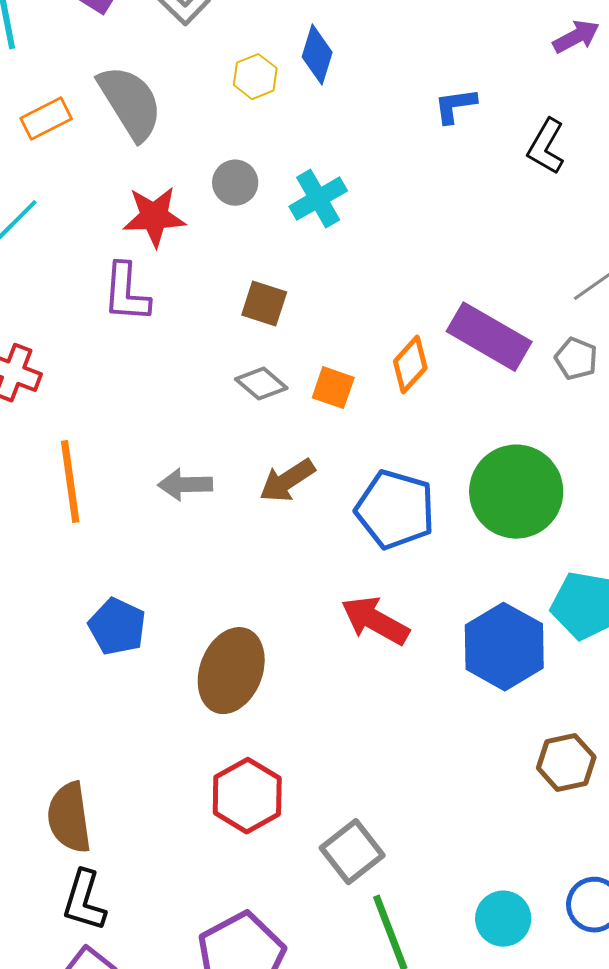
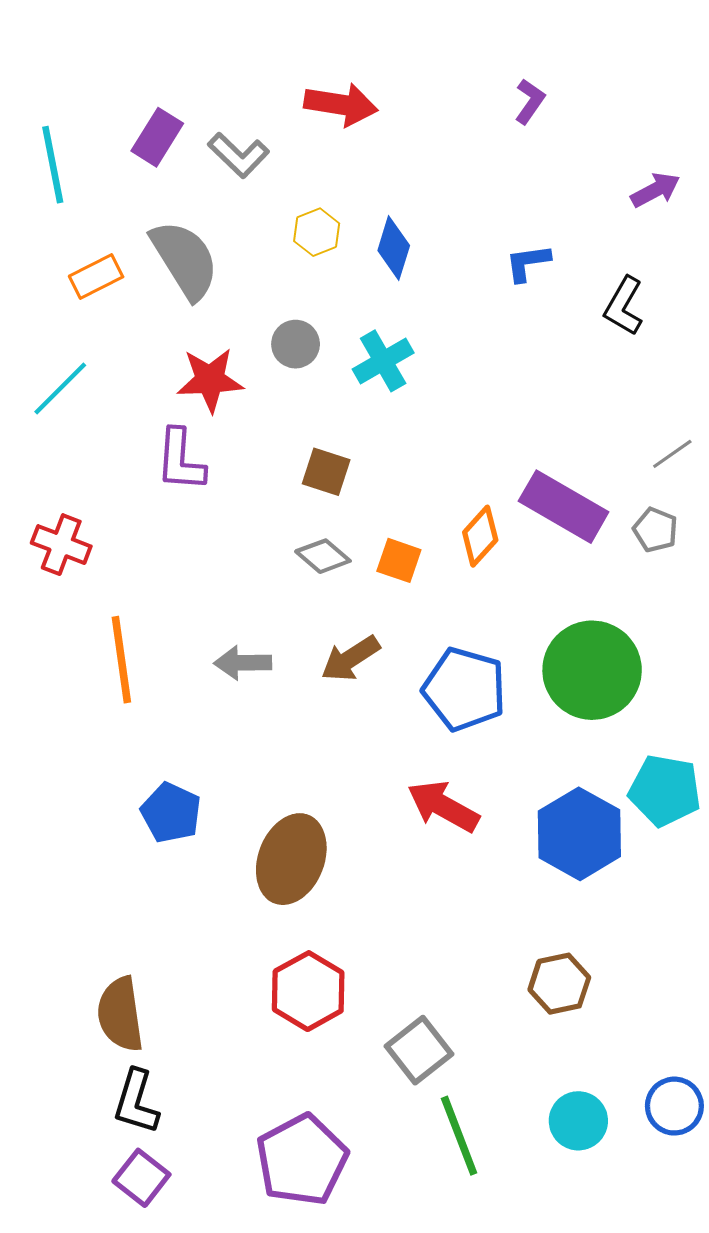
blue diamond: (317, 55) -> (394, 248), moved
brown hexagon: (566, 763) -> (559, 984), moved

